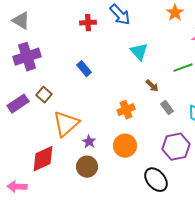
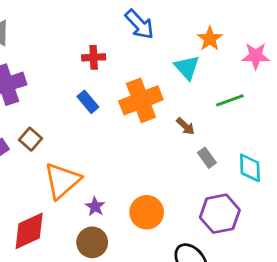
orange star: (175, 13) -> (210, 39), moved
red cross: (88, 23) -> (94, 57), moved
cyan triangle: (139, 52) -> (187, 67), moved
orange cross: (126, 110) -> (141, 100), moved, size x1.6

